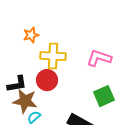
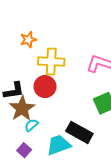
brown star: (25, 101) -> (22, 108), turned 30

